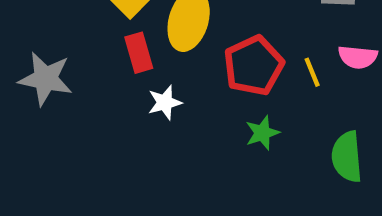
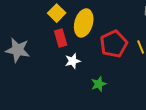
green star: (262, 133) -> (99, 84), moved

